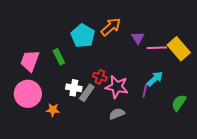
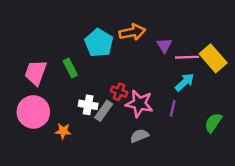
orange arrow: (111, 27) -> (132, 32), turned 30
cyan arrow: (155, 79) -> (185, 82), moved

